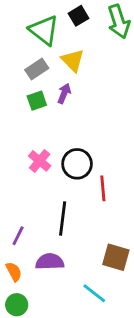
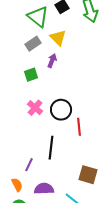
green square: (37, 101) -> (31, 75), moved
purple line: (18, 236) -> (29, 165), moved
purple semicircle: (50, 262) -> (44, 189), moved

